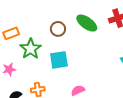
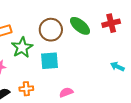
brown circle: (58, 29) -> (51, 30), size x1.5

